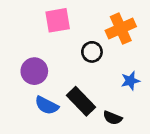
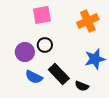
black circle: (92, 52) -> (45, 45), moved
blue star: (130, 81) -> (95, 59), size x1.5

